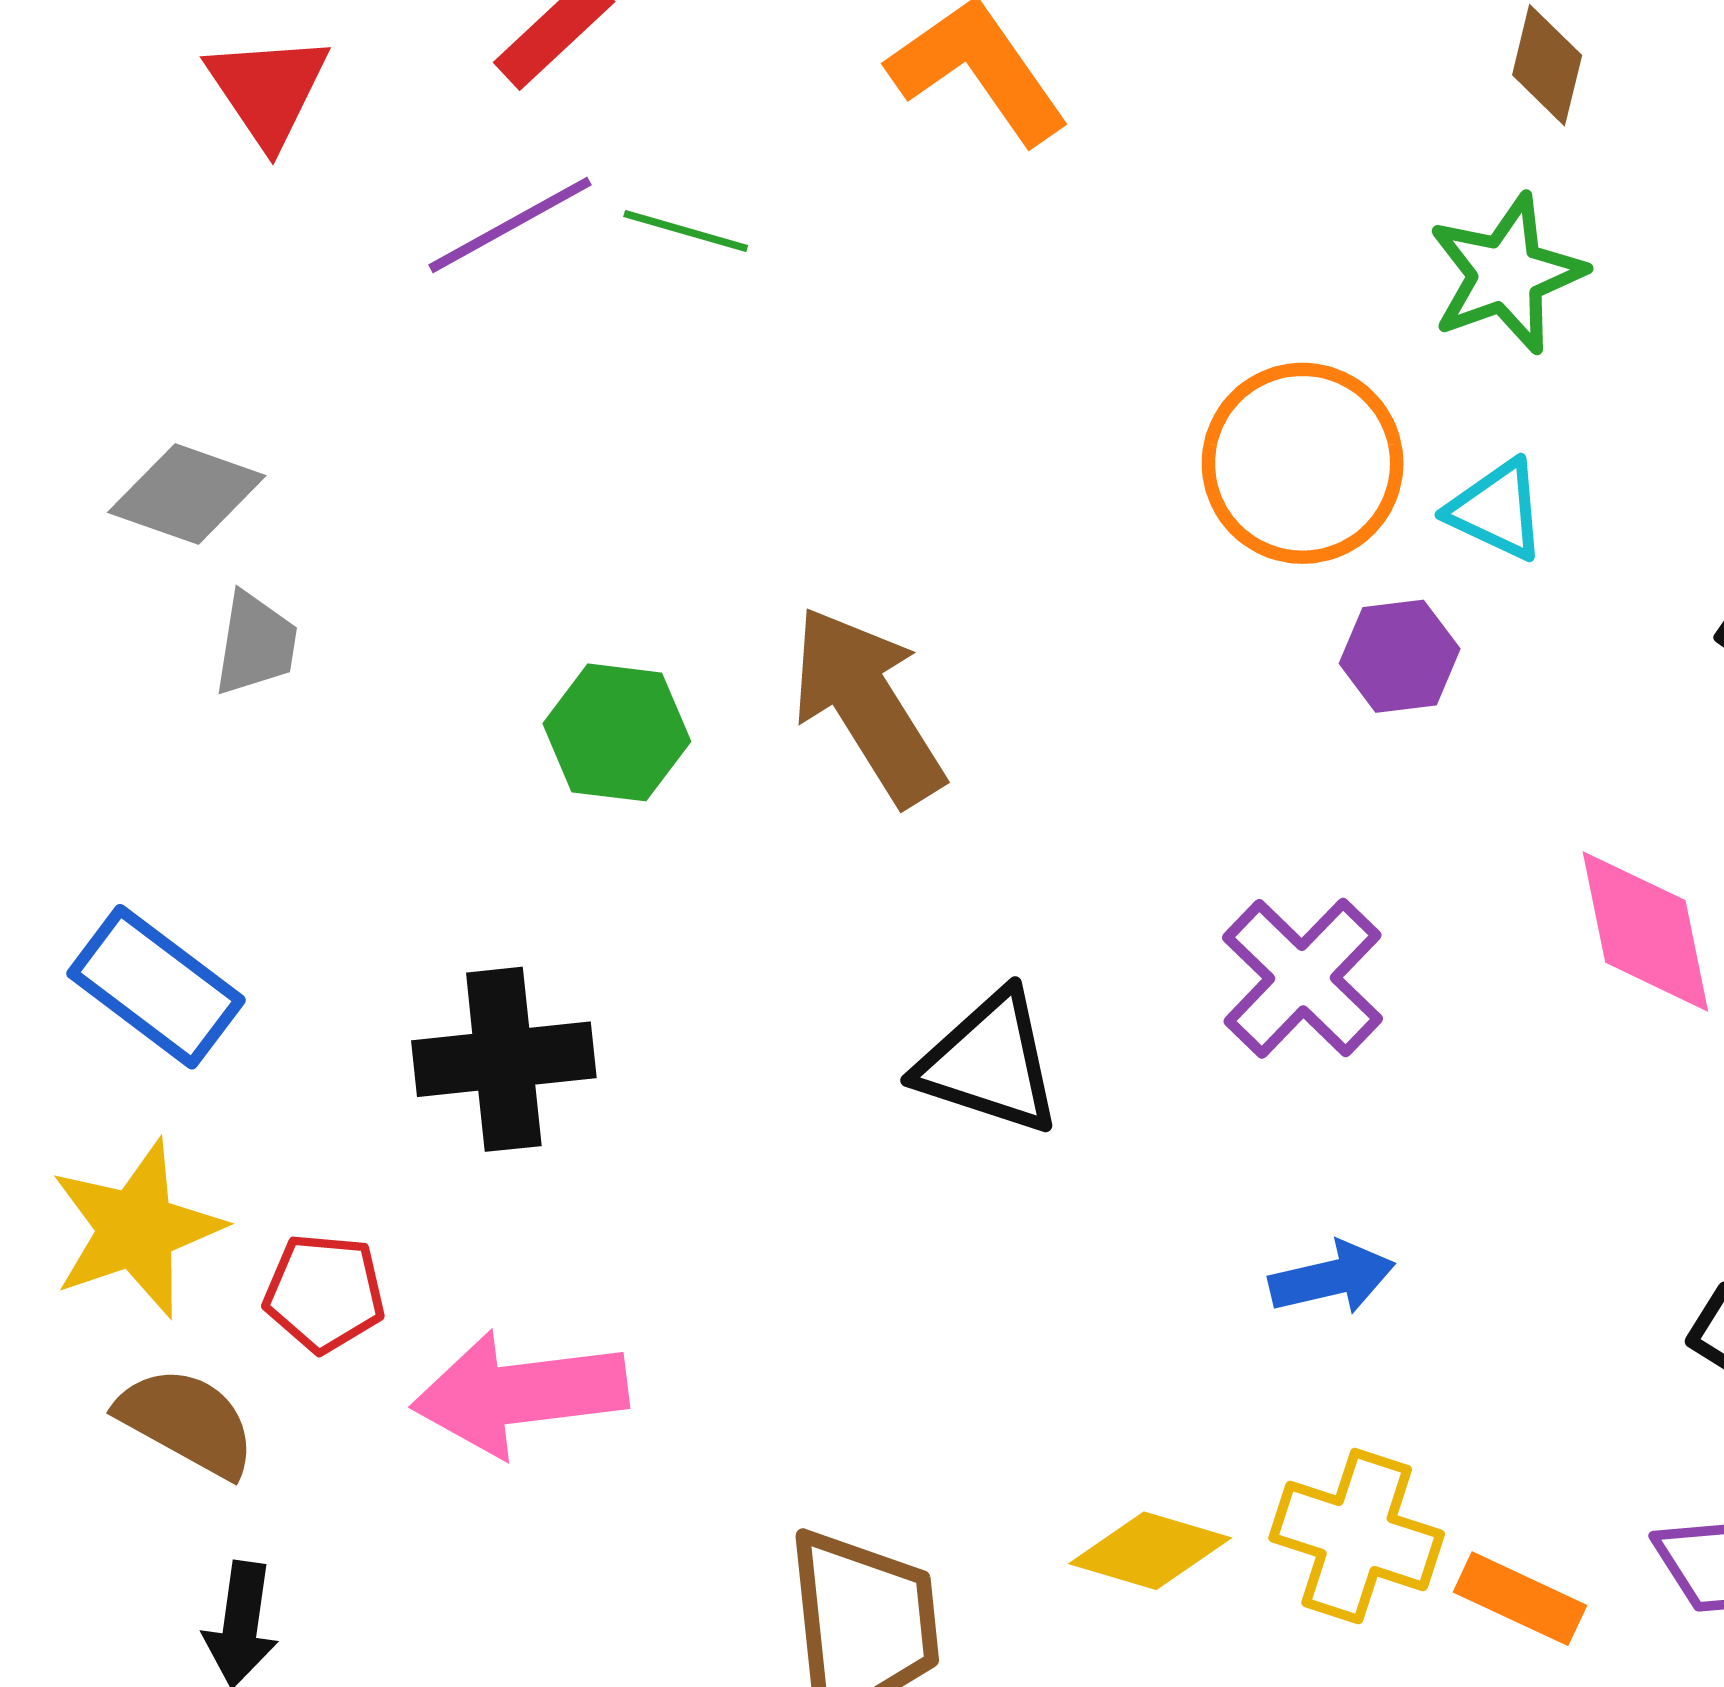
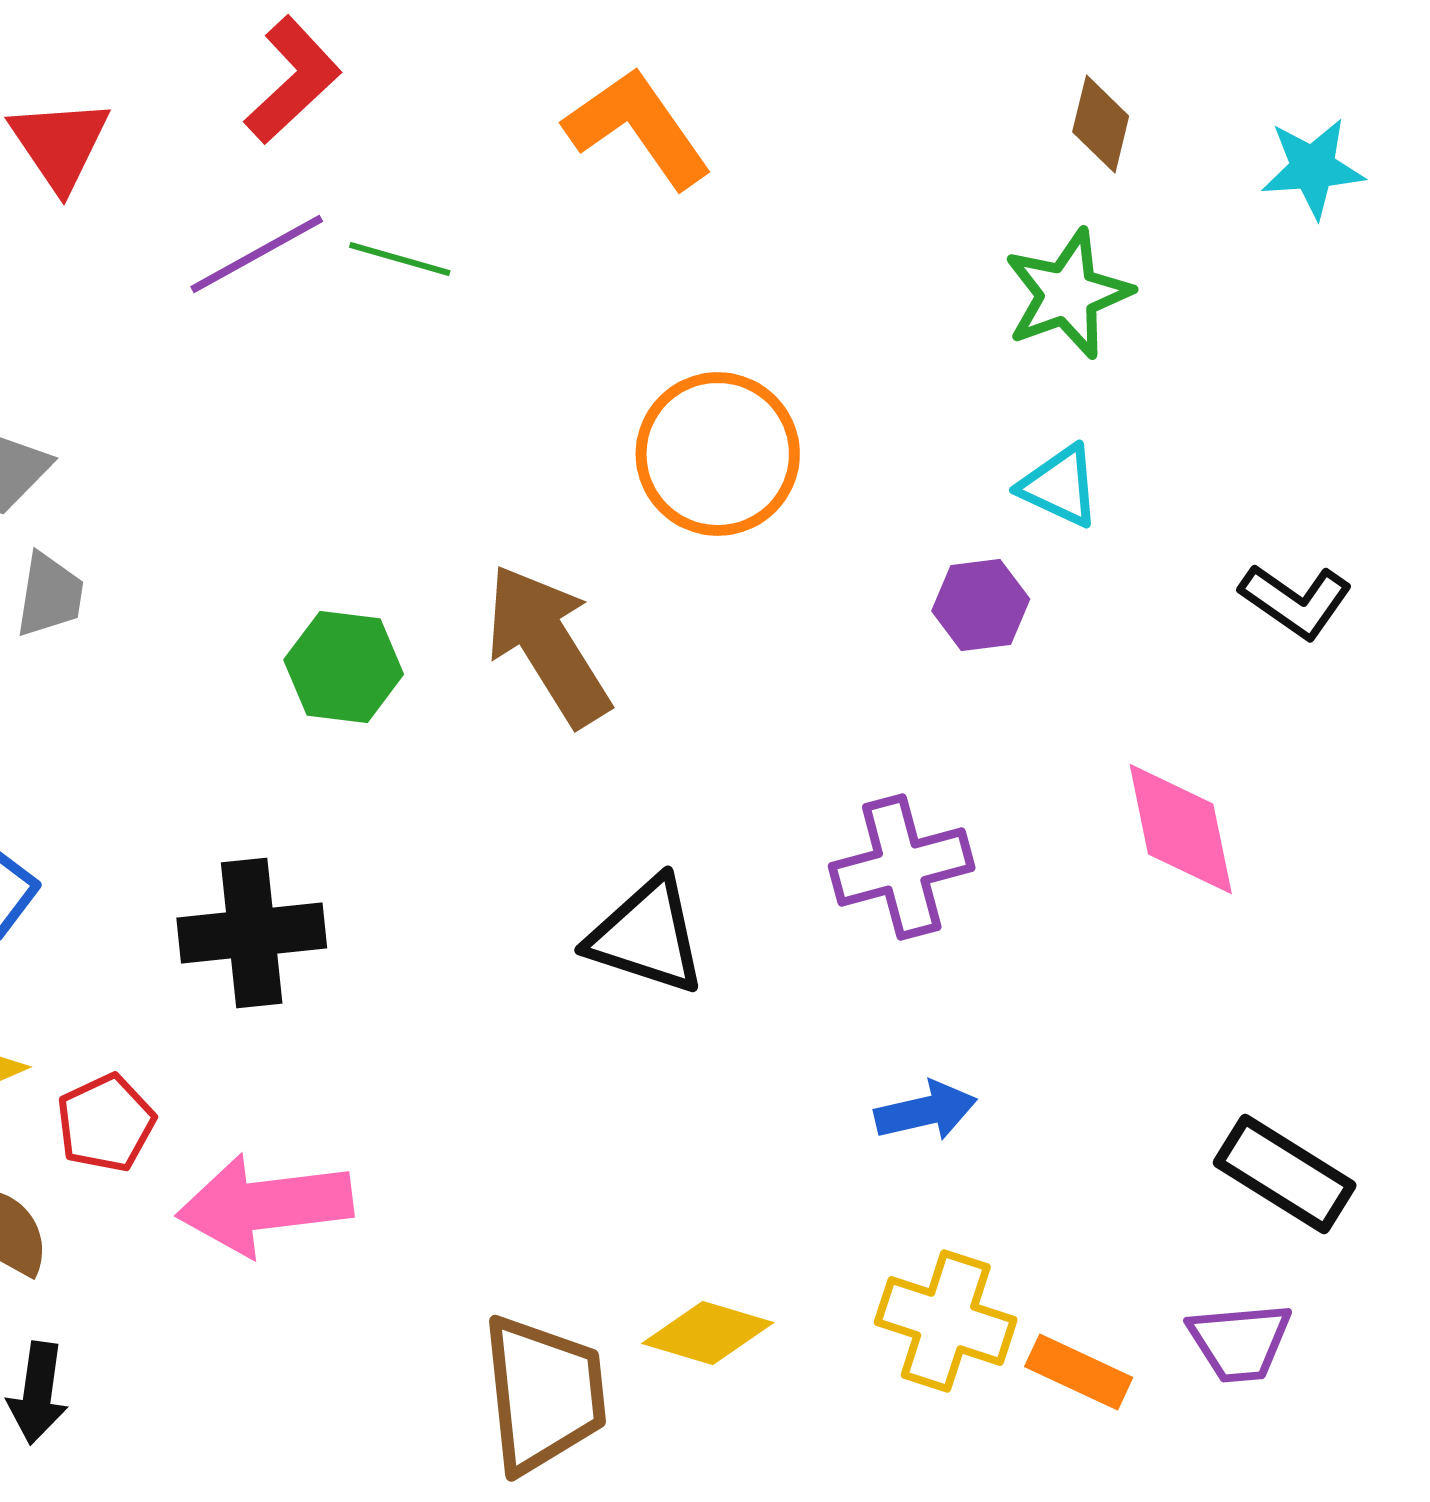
orange circle: (1303, 463) -> (718, 454), moved
purple cross: (1303, 978) -> (902, 867), turned 31
red pentagon: (324, 1293) -> (106, 1123), turned -30
yellow diamond: (1150, 1551) -> (708, 1333), moved

